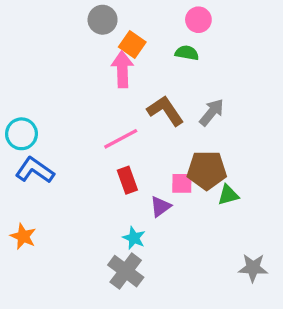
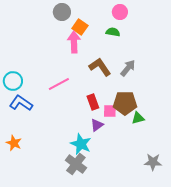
pink line: (121, 139) -> (59, 84), moved
red rectangle: (127, 180) -> (93, 102), moved
cyan star: (134, 238) -> (81, 144), size x1.5

